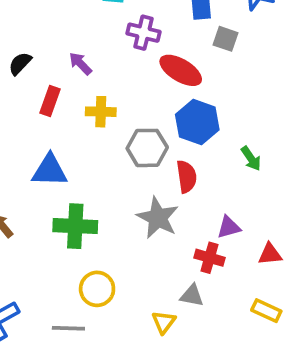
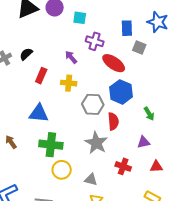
purple arrow: (80, 64) -> (71, 57), moved
purple triangle: (229, 227) -> (143, 142), moved
yellow circle: (97, 289) -> (62, 170), moved
gray triangle: (192, 296) -> (91, 180), moved

